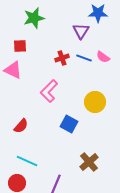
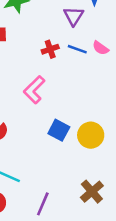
yellow circle: (95, 102) -> (91, 135), moved
brown cross: (89, 162) -> (92, 192), moved

